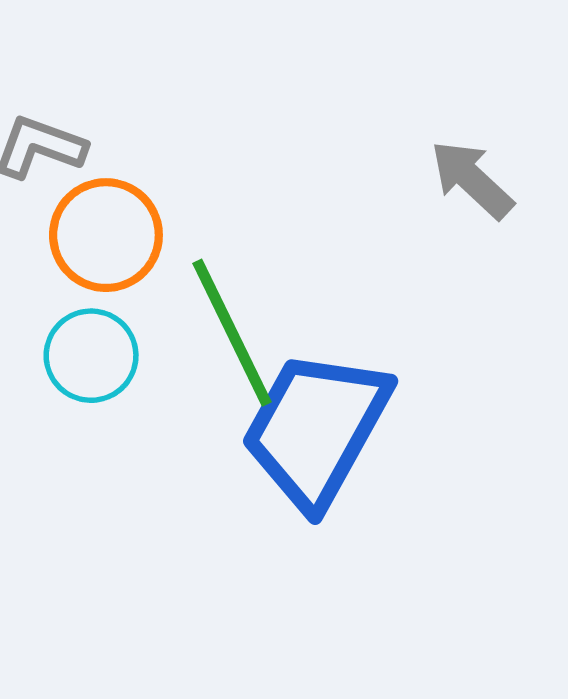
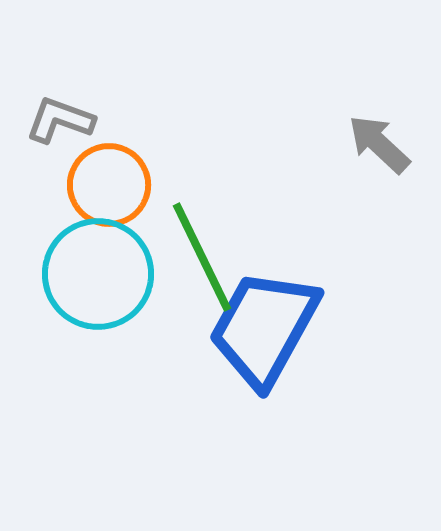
cyan circle: (91, 356) -> (98, 274), size x1.6

